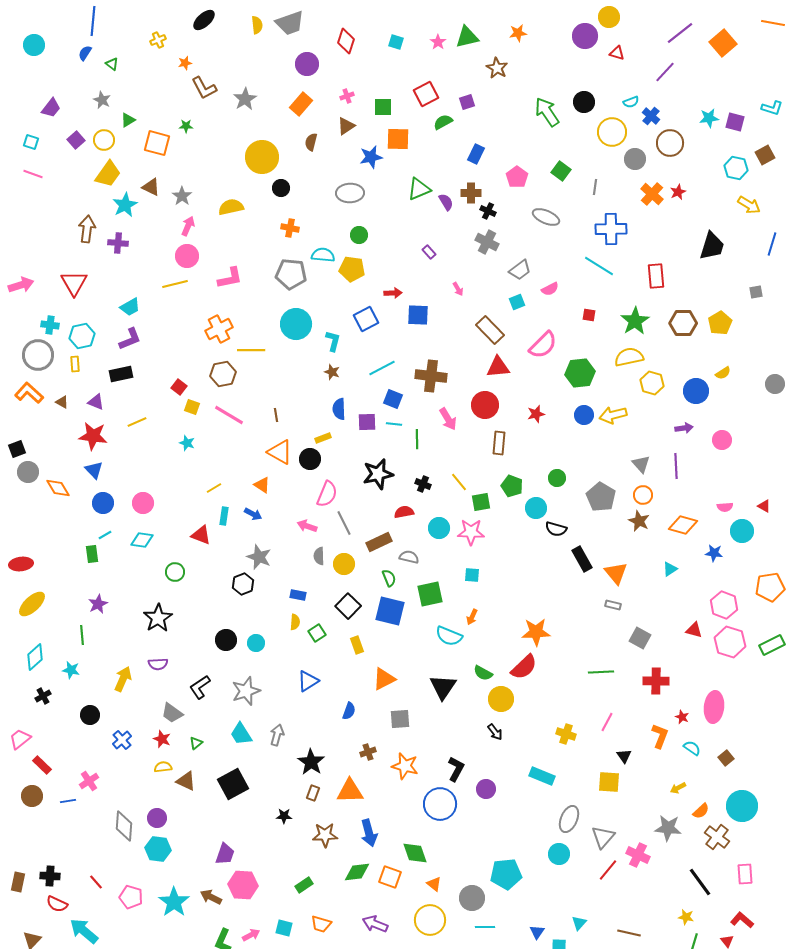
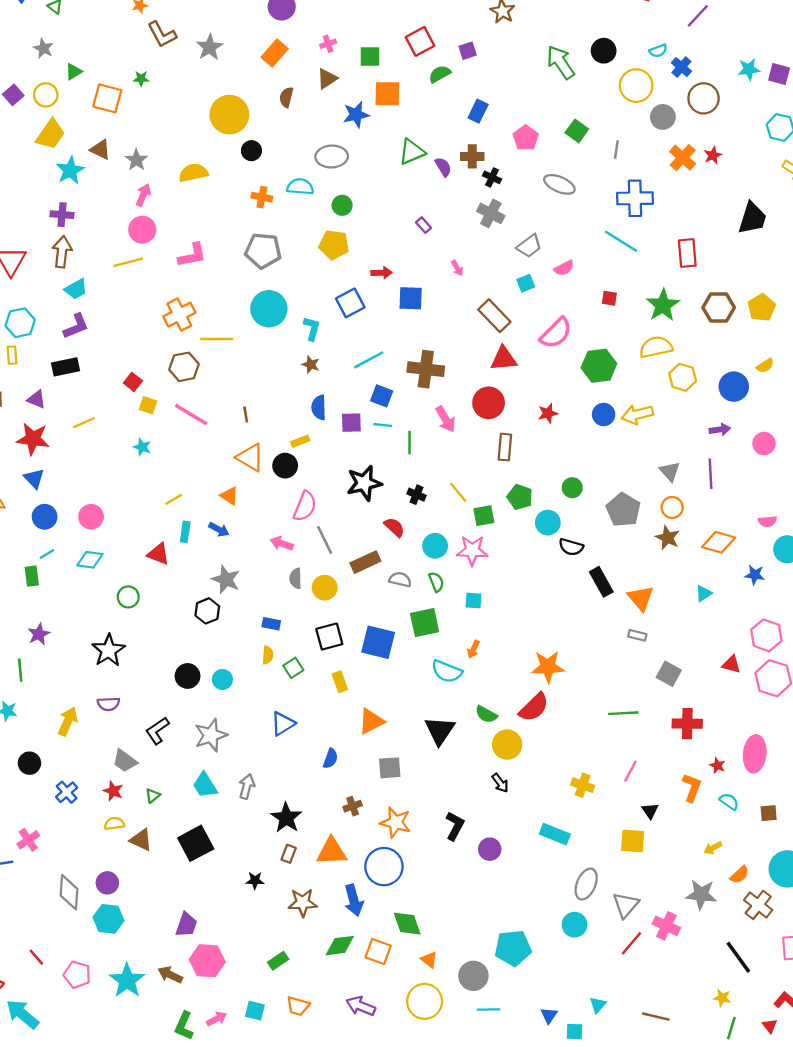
brown arrow: (87, 229) -> (62, 252), moved
cyan semicircle: (323, 255) -> (300, 187), moved
red semicircle: (404, 512) -> (394, 527), turned 54
green semicircle: (389, 578) -> (436, 582), moved
black square: (348, 606) -> (329, 636), turned 30
brown square: (726, 758) -> (769, 813), turned 35
blue circle: (440, 804) -> (384, 867), moved

